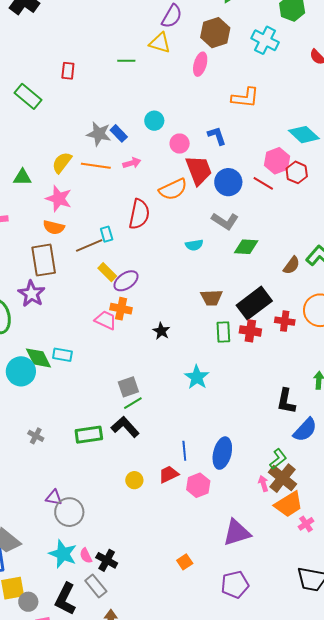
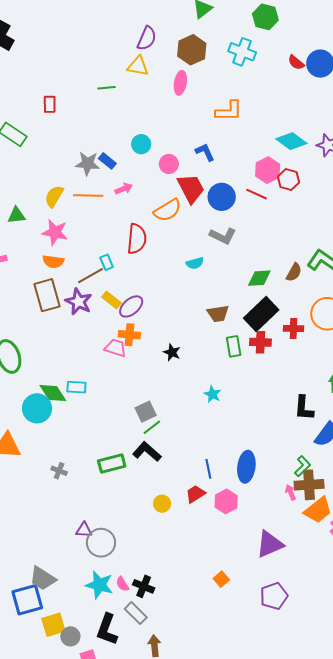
green diamond: (246, 247) -> (259, 278), moved
purple star: (31, 294) -> (79, 302), moved
cyan star: (197, 377) -> (212, 394), size x0.7
brown cross: (283, 478) -> (309, 485), turned -36

